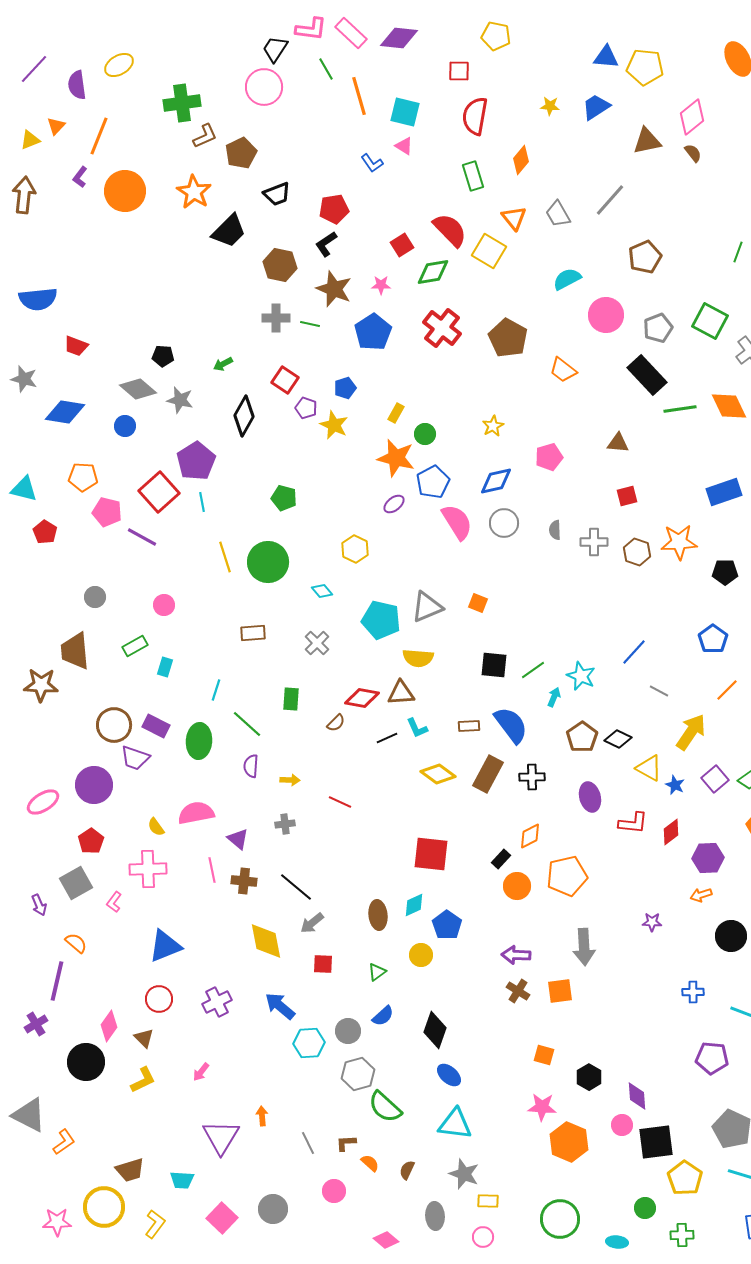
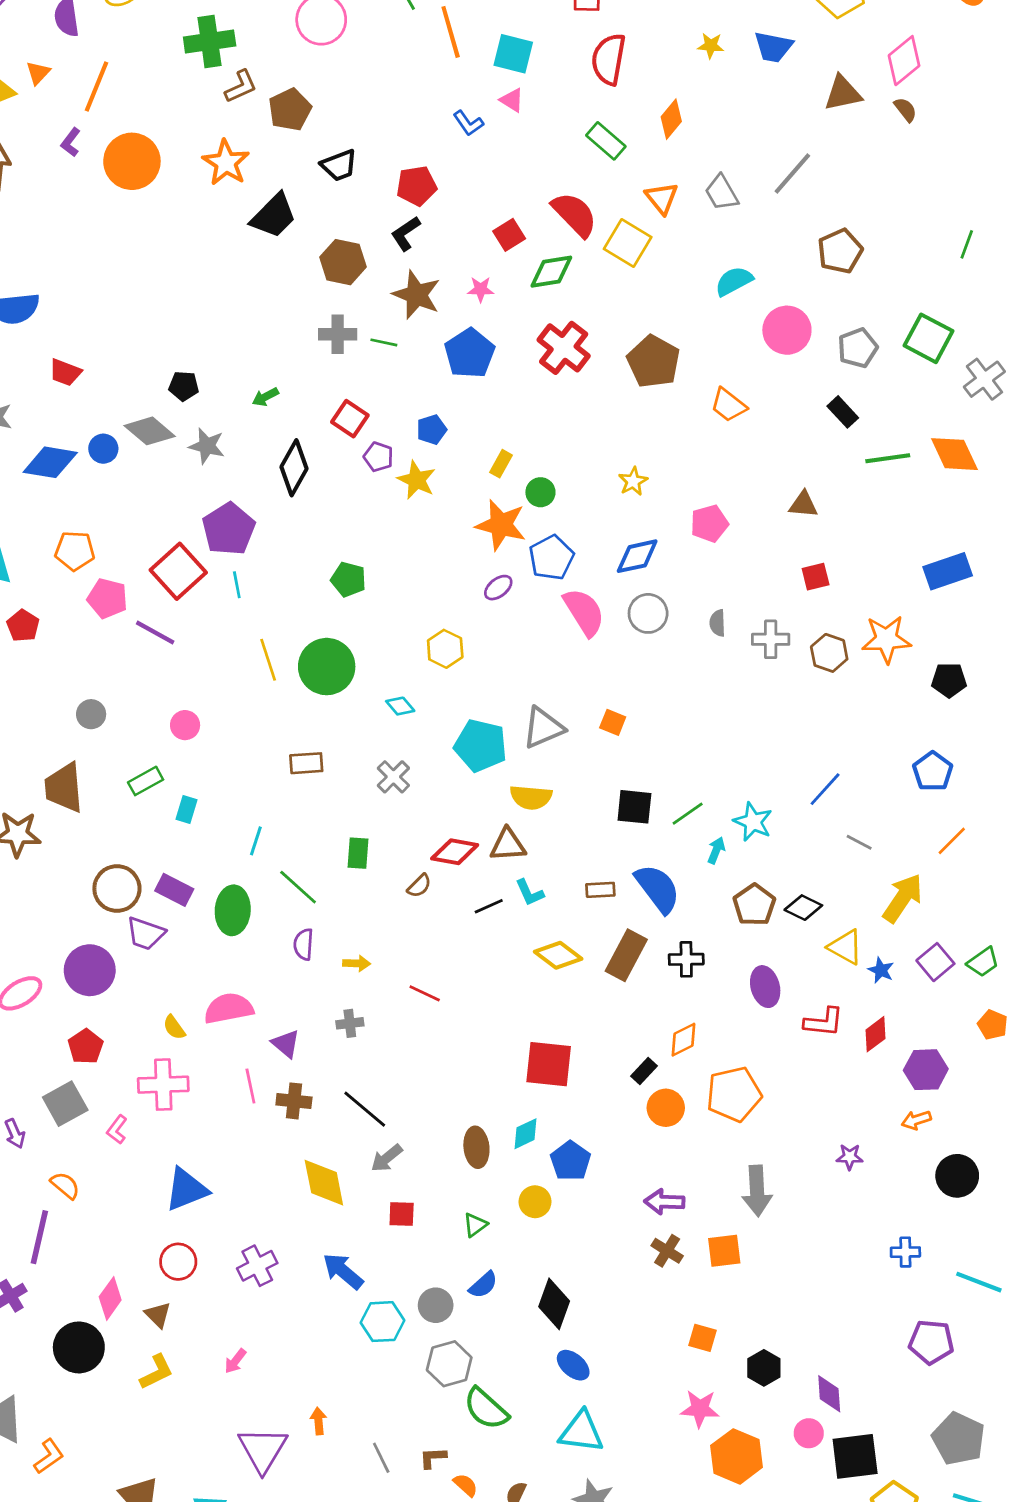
blue trapezoid: (596, 107) -> (773, 47), turned -136
green rectangle: (473, 176) -> (606, 141), turned -32
black rectangle: (647, 375) -> (843, 412), size x0.6
blue circle: (125, 426) -> (103, 449), moved

